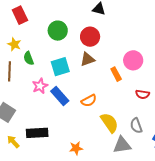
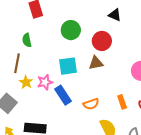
yellow star: (14, 44) -> (26, 82), moved
green semicircle: (29, 58) -> (27, 40), moved
orange rectangle: (116, 74) -> (122, 102), moved

